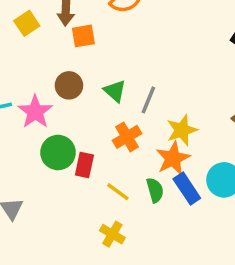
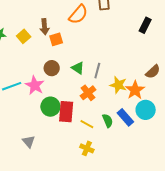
yellow star: (182, 130) -> (118, 85), turned -30
orange star: (173, 158) -> (135, 90), moved
red rectangle: (84, 165) -> (66, 112), size x1.5

